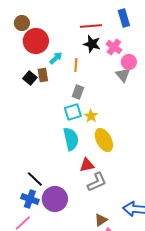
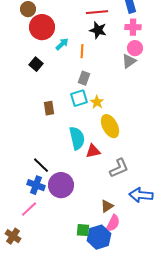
pink cross: (114, 47) -> (133, 27), moved, turned -35
brown rectangle: (43, 75) -> (49, 108), moved
gray triangle: (123, 75) -> (129, 61), turned 35
cyan semicircle: (71, 139) -> (77, 138), moved
gray L-shape: (97, 182) -> (119, 168), moved

